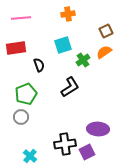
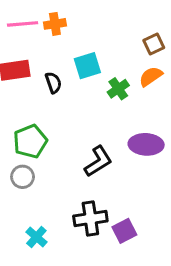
orange cross: (68, 14) -> (55, 24), moved
black semicircle: (39, 65) -> (53, 83), moved
black L-shape: (70, 87) -> (98, 161), moved
purple ellipse: (98, 129) -> (146, 144), moved

